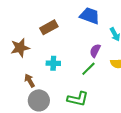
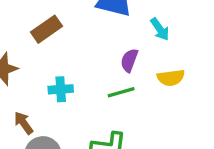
green line: (88, 69) -> (121, 92), turned 35

